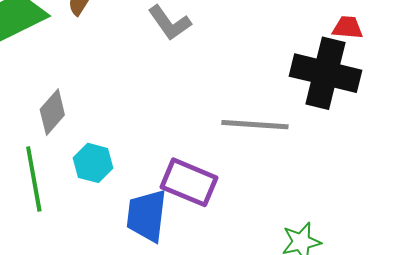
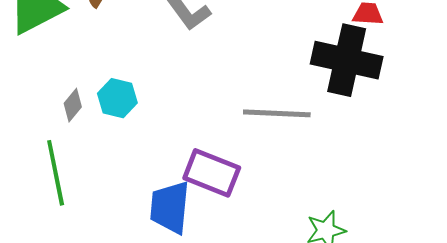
gray diamond: (52, 112) -> (73, 105), size x0.7
cyan hexagon: (93, 163) -> (117, 98), moved

